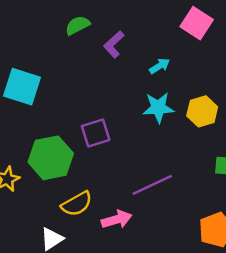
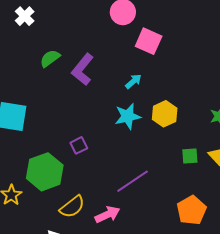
purple L-shape: (114, 44) -> (83, 69), size x1.4
cyan arrow: (160, 66) -> (133, 81), moved
purple square: (96, 133) -> (79, 145), size x0.7

